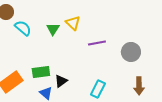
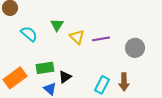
yellow triangle: (73, 23) -> (77, 37), moved
cyan semicircle: (23, 28) -> (29, 34), moved
brown arrow: (139, 86) -> (124, 82), moved

